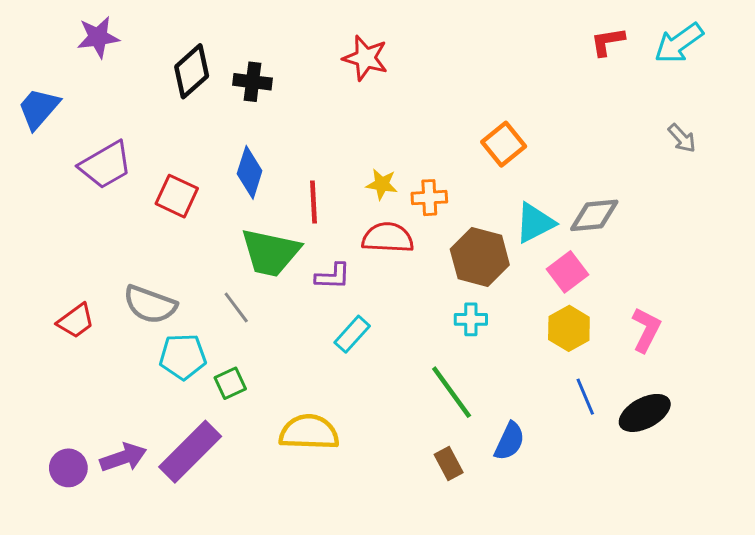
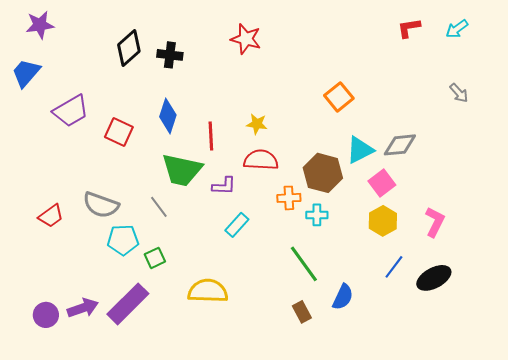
purple star: (98, 37) -> (40, 25), moved
cyan arrow: (679, 43) -> (457, 29), size x0.7
orange cross: (429, 198) -> (289, 198), moved
blue line: (585, 397) -> (394, 267), turned 60

